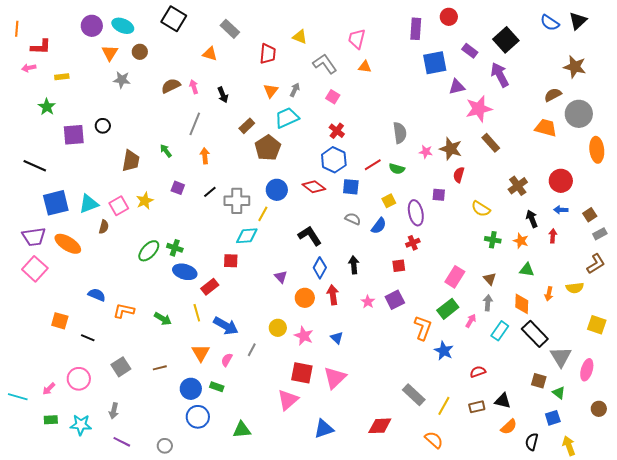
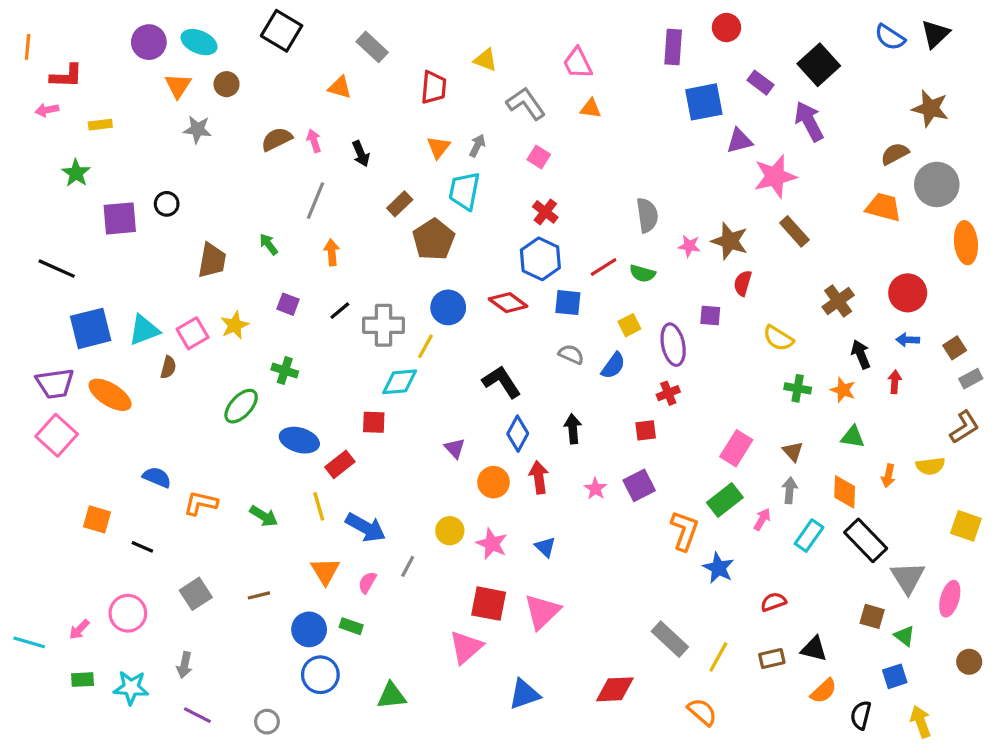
pink trapezoid: (357, 39) -> (578, 63), turned -40
cyan trapezoid: (287, 118) -> (464, 191), turned -55
green cross: (175, 248) -> (285, 371), moved

